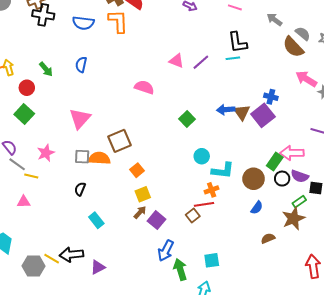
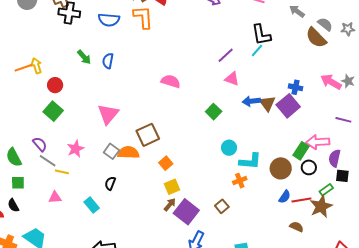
cyan line: (233, 58) -> (257, 50), turned -40
pink triangle: (176, 61) -> (232, 79), moved
green arrow: (46, 69) -> (84, 57), moved
pink arrow: (306, 79) -> (331, 82), moved
gray square: (82, 157) -> (111, 151), turned 35
purple semicircle: (300, 176) -> (335, 158), moved, turned 84
red line: (204, 204) -> (301, 200), moved
cyan rectangle: (96, 220) -> (92, 205), moved
purple square: (157, 220) -> (186, 212), size x1.4
brown semicircle: (268, 238) -> (297, 227), turned 48

